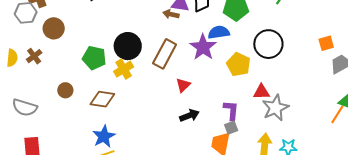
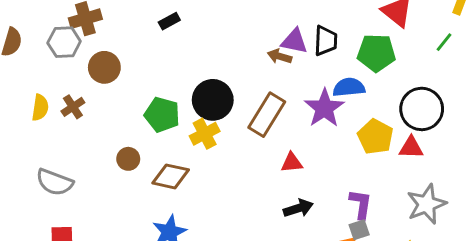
red triangle: (183, 85) -> (292, 163), turned 35
brown circle: (65, 90) -> (128, 159), moved
red triangle: (261, 92) -> (411, 148), moved

